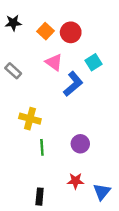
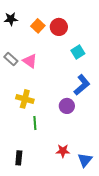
pink triangle: (54, 62) -> (30, 61), moved
blue L-shape: (73, 84) -> (82, 85), moved
purple circle: (80, 144) -> (67, 106), moved
black rectangle: (40, 197) -> (19, 158), moved

